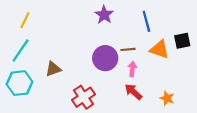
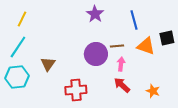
brown triangle: (53, 69) -> (48, 64), turned -35
red cross: (84, 97) -> (76, 90), turned 30

